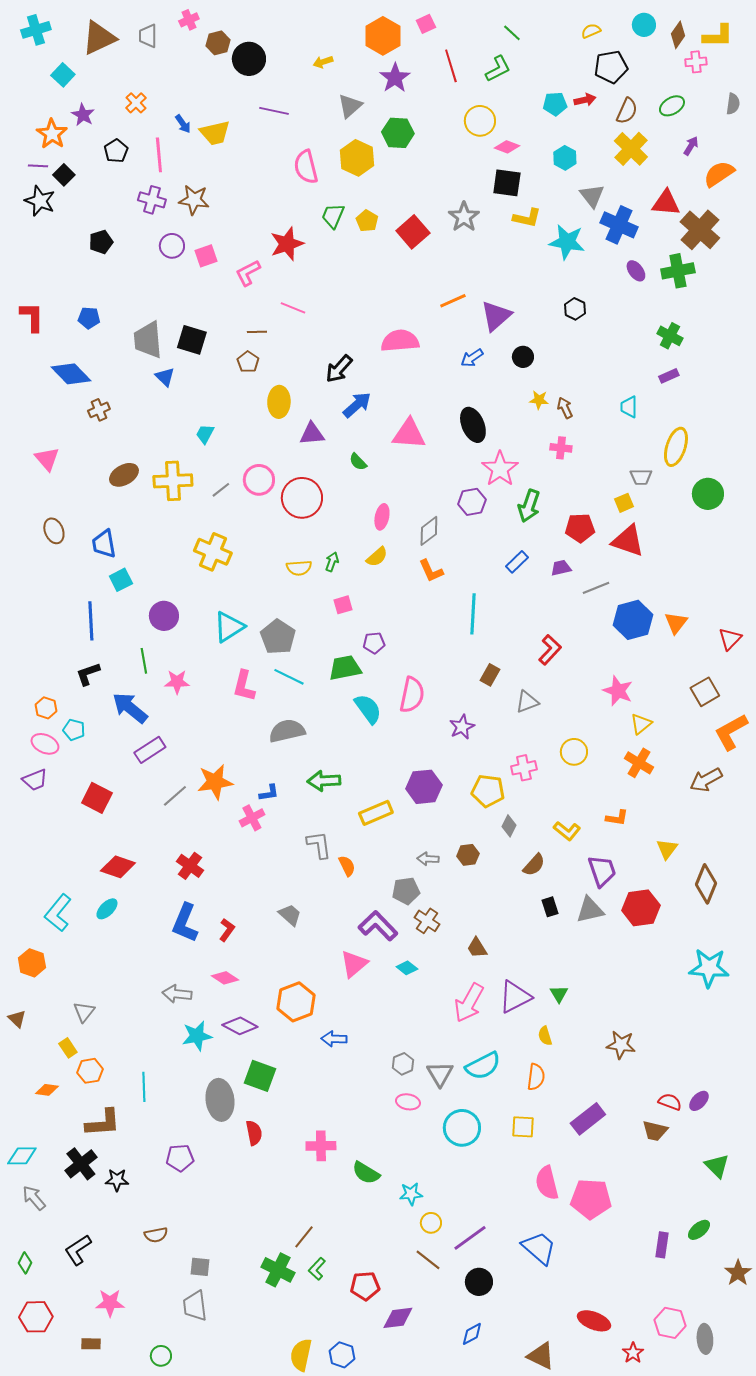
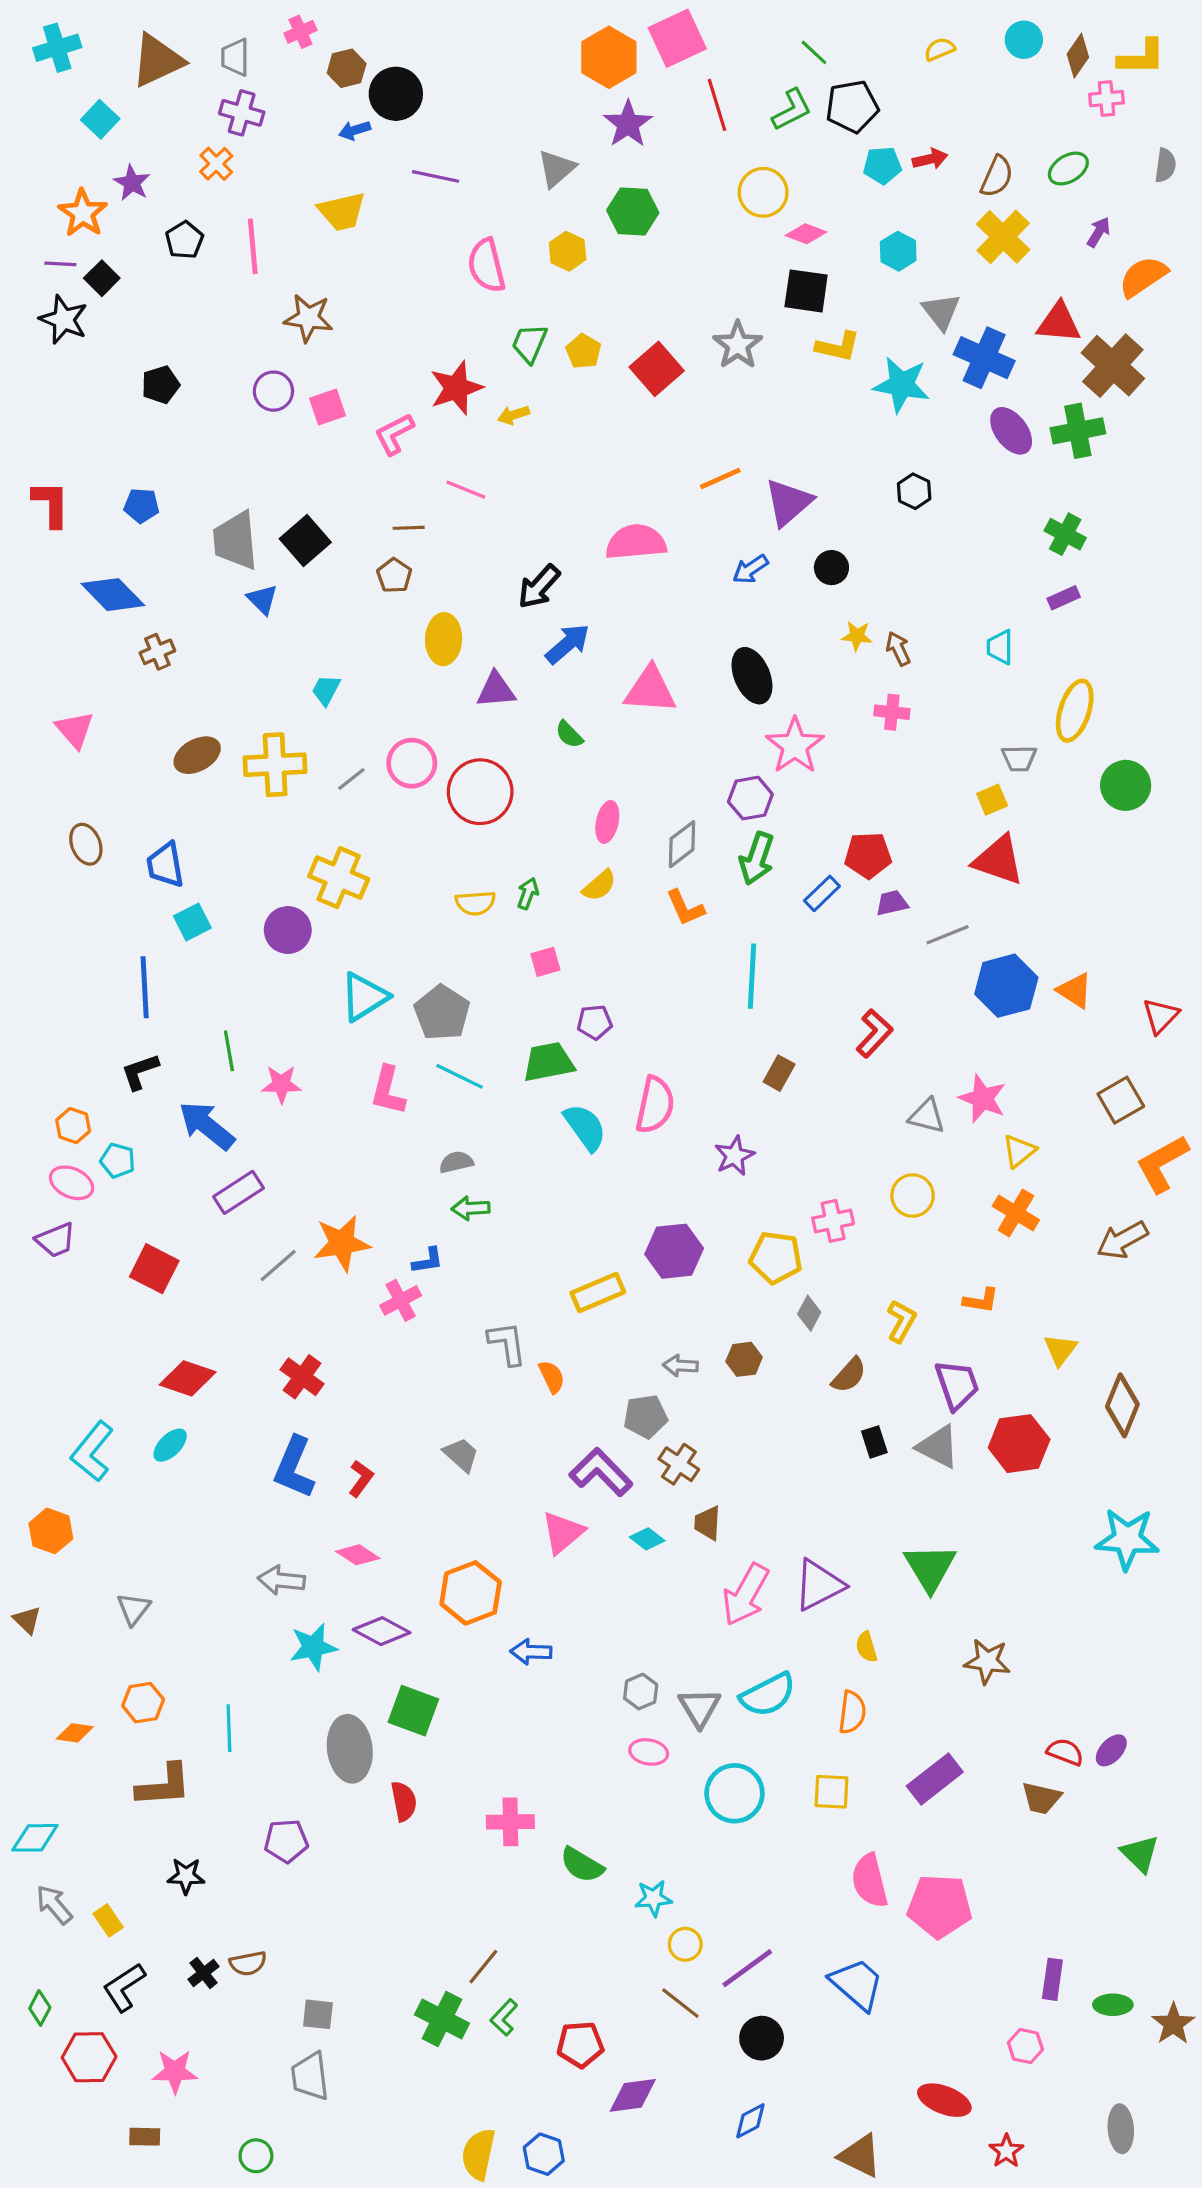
pink square: (426, 24) -> (677, 38), size x1.8
yellow arrow: (323, 62) -> (514, 415), moved
black pentagon: (611, 67) -> (852, 107), moved
blue arrow: (183, 124) -> (355, 130), moved, turned 108
yellow hexagon: (357, 158) -> (568, 251), size x0.7
purple cross: (152, 200) -> (242, 113), moved
purple ellipse: (636, 271) -> (1011, 431), size x1.4
black square: (192, 340) -> (305, 541), turned 32
green arrow: (529, 506) -> (757, 858), moved
red pentagon: (580, 528) -> (868, 855), moved
purple circle: (164, 616) -> (288, 930), moved
orange triangle: (676, 623) -> (1075, 990), turned -35
gray triangle: (527, 702) -> (927, 1116), moved, turned 35
gray semicircle: (287, 731) -> (456, 1162), size x0.6
green arrow: (324, 781) -> (471, 1208), moved, size x0.7
yellow L-shape: (567, 831) -> (901, 1321), turned -100
gray triangle: (590, 910) -> (938, 1447), turned 40
brown trapezoid: (477, 948) -> (707, 1523), moved, turned 35
green triangle: (559, 994) -> (930, 1568), moved, size x1.8
yellow rectangle: (68, 1048) -> (108, 1920), moved
black cross: (81, 1164) -> (204, 1973), moved, size x0.6
green ellipse: (699, 1230) -> (1113, 2005), moved, turned 40
red hexagon: (36, 1317) -> (89, 2057), moved
pink hexagon: (670, 1323) -> (1025, 2046), moved, size x0.7

